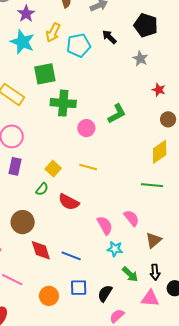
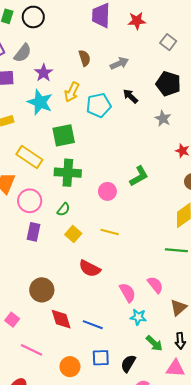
green cross: (63, 103) -> (68, 173), moved
green semicircle: (42, 189) -> (64, 209), moved

